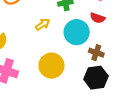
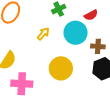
red semicircle: (98, 18) -> (91, 15), turned -32

